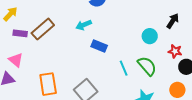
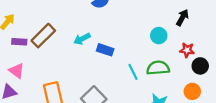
cyan arrow: (84, 25) -> (82, 39), moved
green semicircle: (147, 66) -> (158, 68), turned -50

